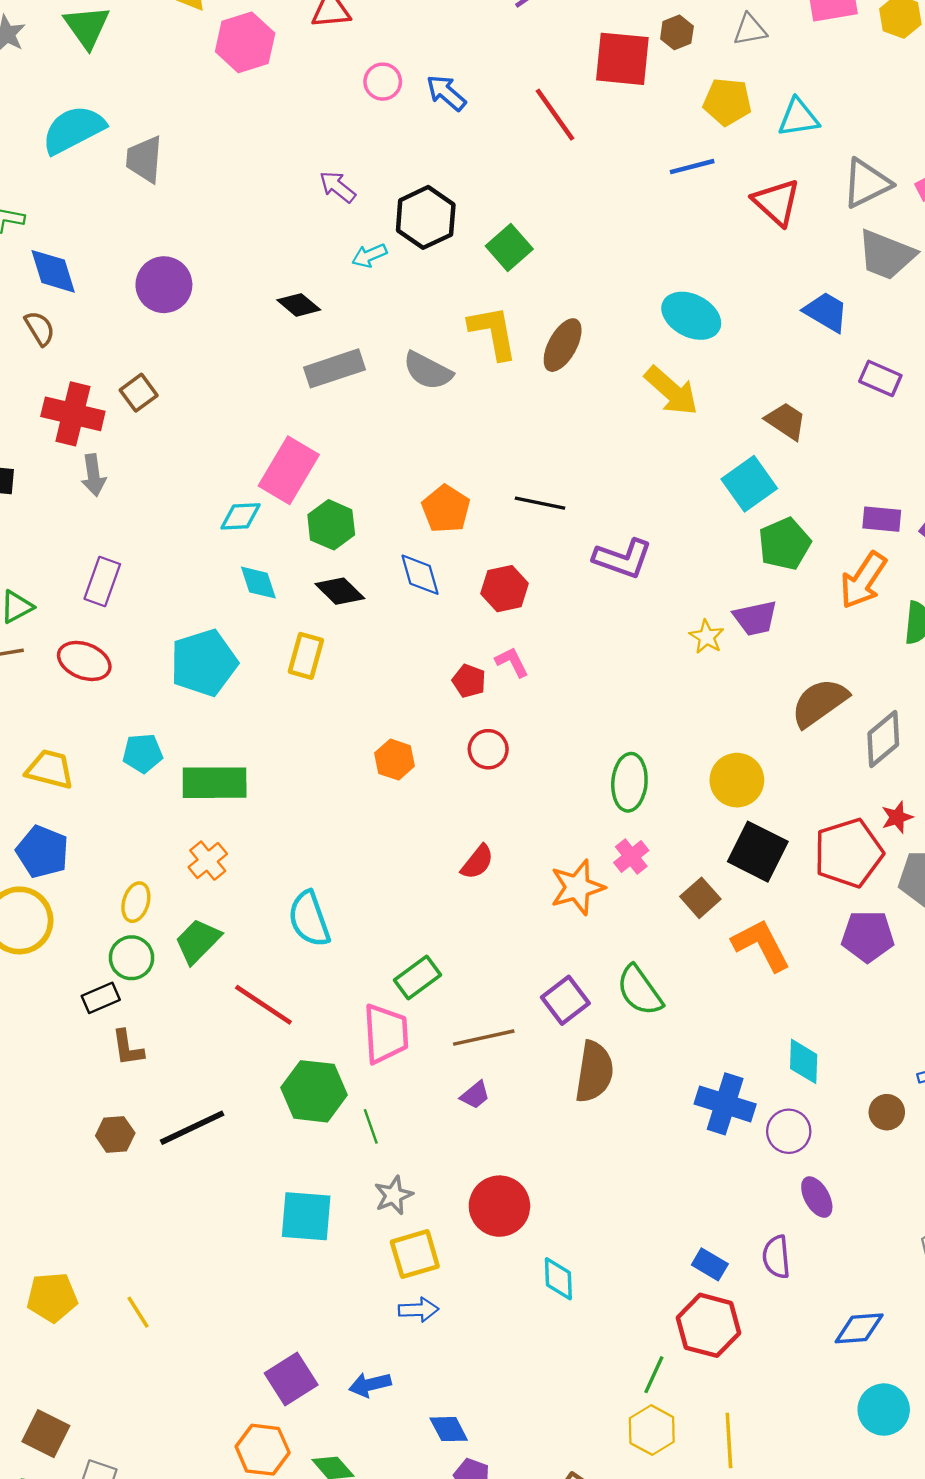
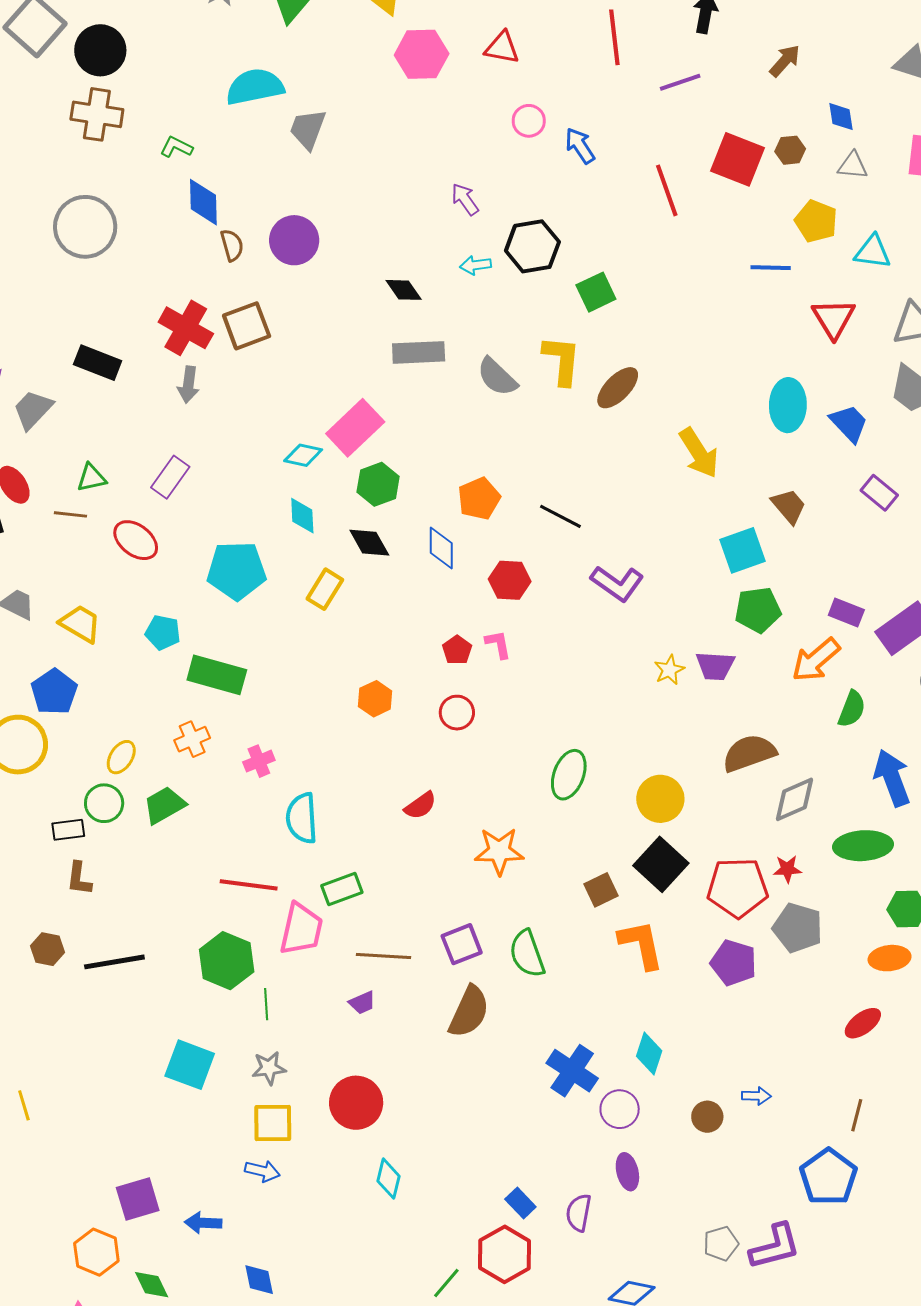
cyan ellipse: (691, 316) -> (788, 405), moved, turned 48
brown semicircle: (40, 328) -> (232, 245), moved
brown square: (139, 393) -> (247, 326), size x1.5
pink cross: (631, 856) -> (259, 761), moved
cyan semicircle: (309, 919) -> (302, 818), moved
red line: (263, 1005) -> (249, 885), moved, turned -42

